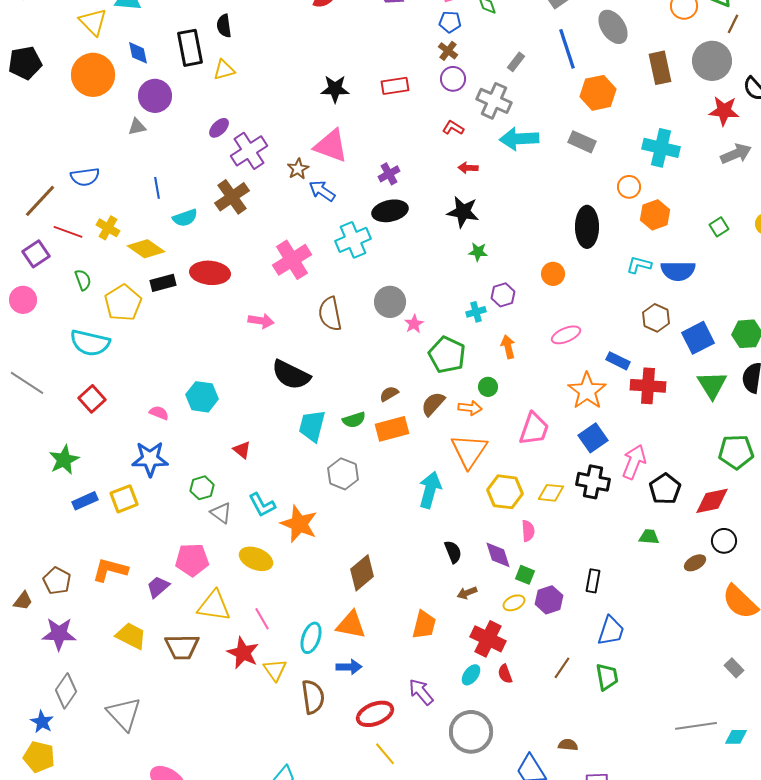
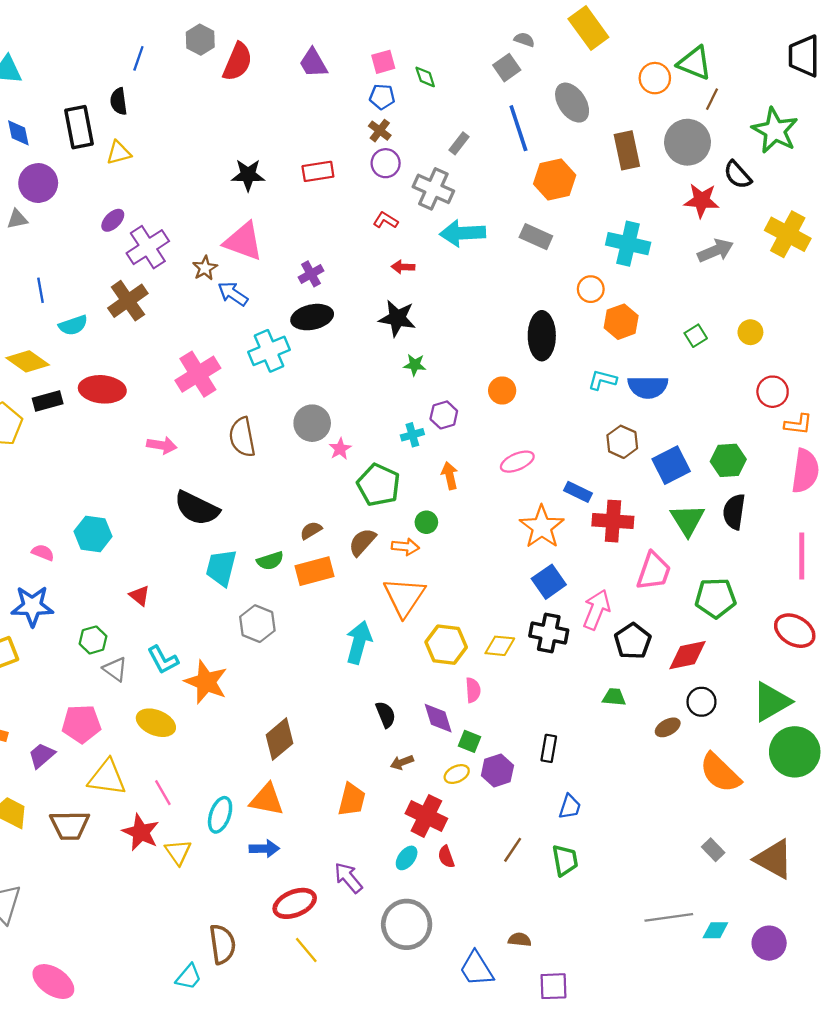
pink trapezoid: (534, 429) -> (654, 571), moved
blue trapezoid: (611, 631) -> (570, 807), size x0.7
brown semicircle: (313, 697) -> (222, 944), moved

